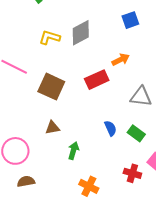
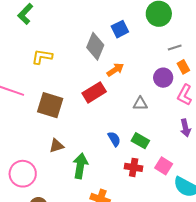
gray diamond: (81, 33) -> (95, 46), moved, turned -32
gray triangle: (141, 97) -> (140, 104), size x0.7
green arrow: (73, 151) -> (80, 166), size x1.4
red cross: (132, 173) -> (134, 167), moved

